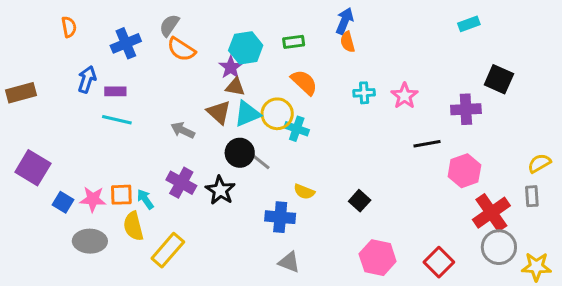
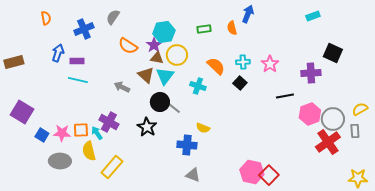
blue arrow: (345, 21) -> (248, 14), moved
green rectangle: (294, 42) -> (204, 29), moved
orange semicircle: (181, 49) -> (128, 46), moved
orange semicircle: (304, 82) -> (216, 66), moved
cyan triangle: (247, 114) -> (165, 76), turned -30
yellow circle: (277, 114) -> (177, 55), moved
purple cross: (181, 183) -> (109, 122), moved
black square: (360, 201) -> (240, 83), moved
gray circle: (499, 247) -> (333, 119), moved
red square: (439, 262) -> (269, 175), moved

